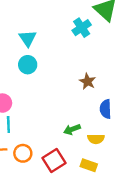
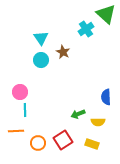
brown star: (88, 81) -> (63, 52), moved
orange circle: (23, 153) -> (38, 143), moved

